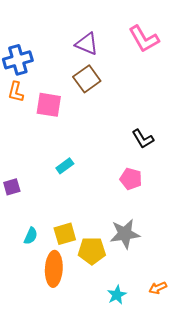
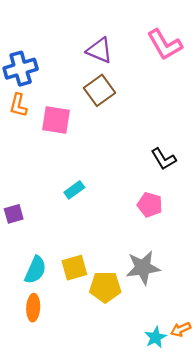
cyan semicircle: (31, 236) -> (35, 270), size x1.4
orange ellipse: (54, 269) -> (33, 308), moved, size x0.7
cyan star: (117, 295) -> (156, 337), moved

